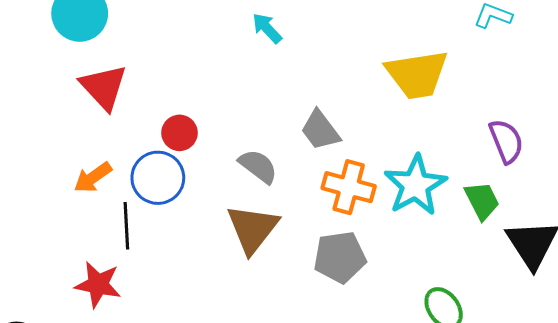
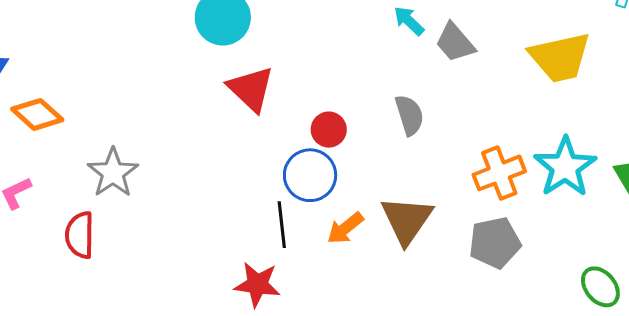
gray trapezoid: (320, 130) -> (455, 42), moved
gray semicircle: (258, 166) -> (409, 115), moved, turned 39
orange arrow: (93, 177) -> (345, 228), moved
orange cross: (349, 187) -> (499, 173), turned -33

